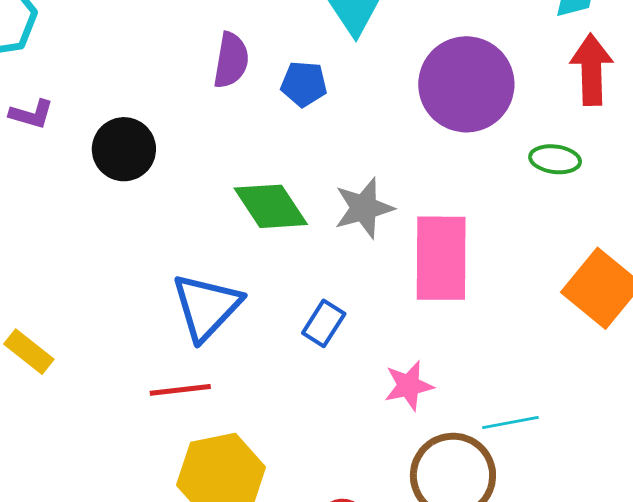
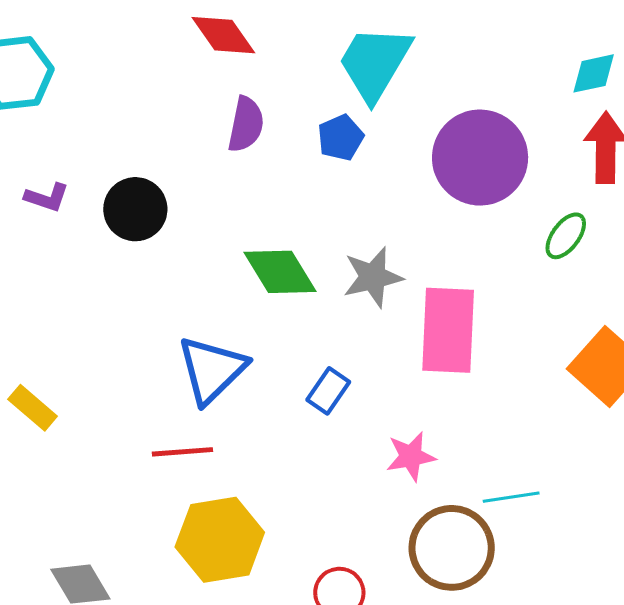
blue pentagon: (304, 84) -> (341, 138), moved, turned -30
purple L-shape: (31, 114) -> (47, 197), moved
green ellipse: (555, 159) -> (566, 236), turned -63

